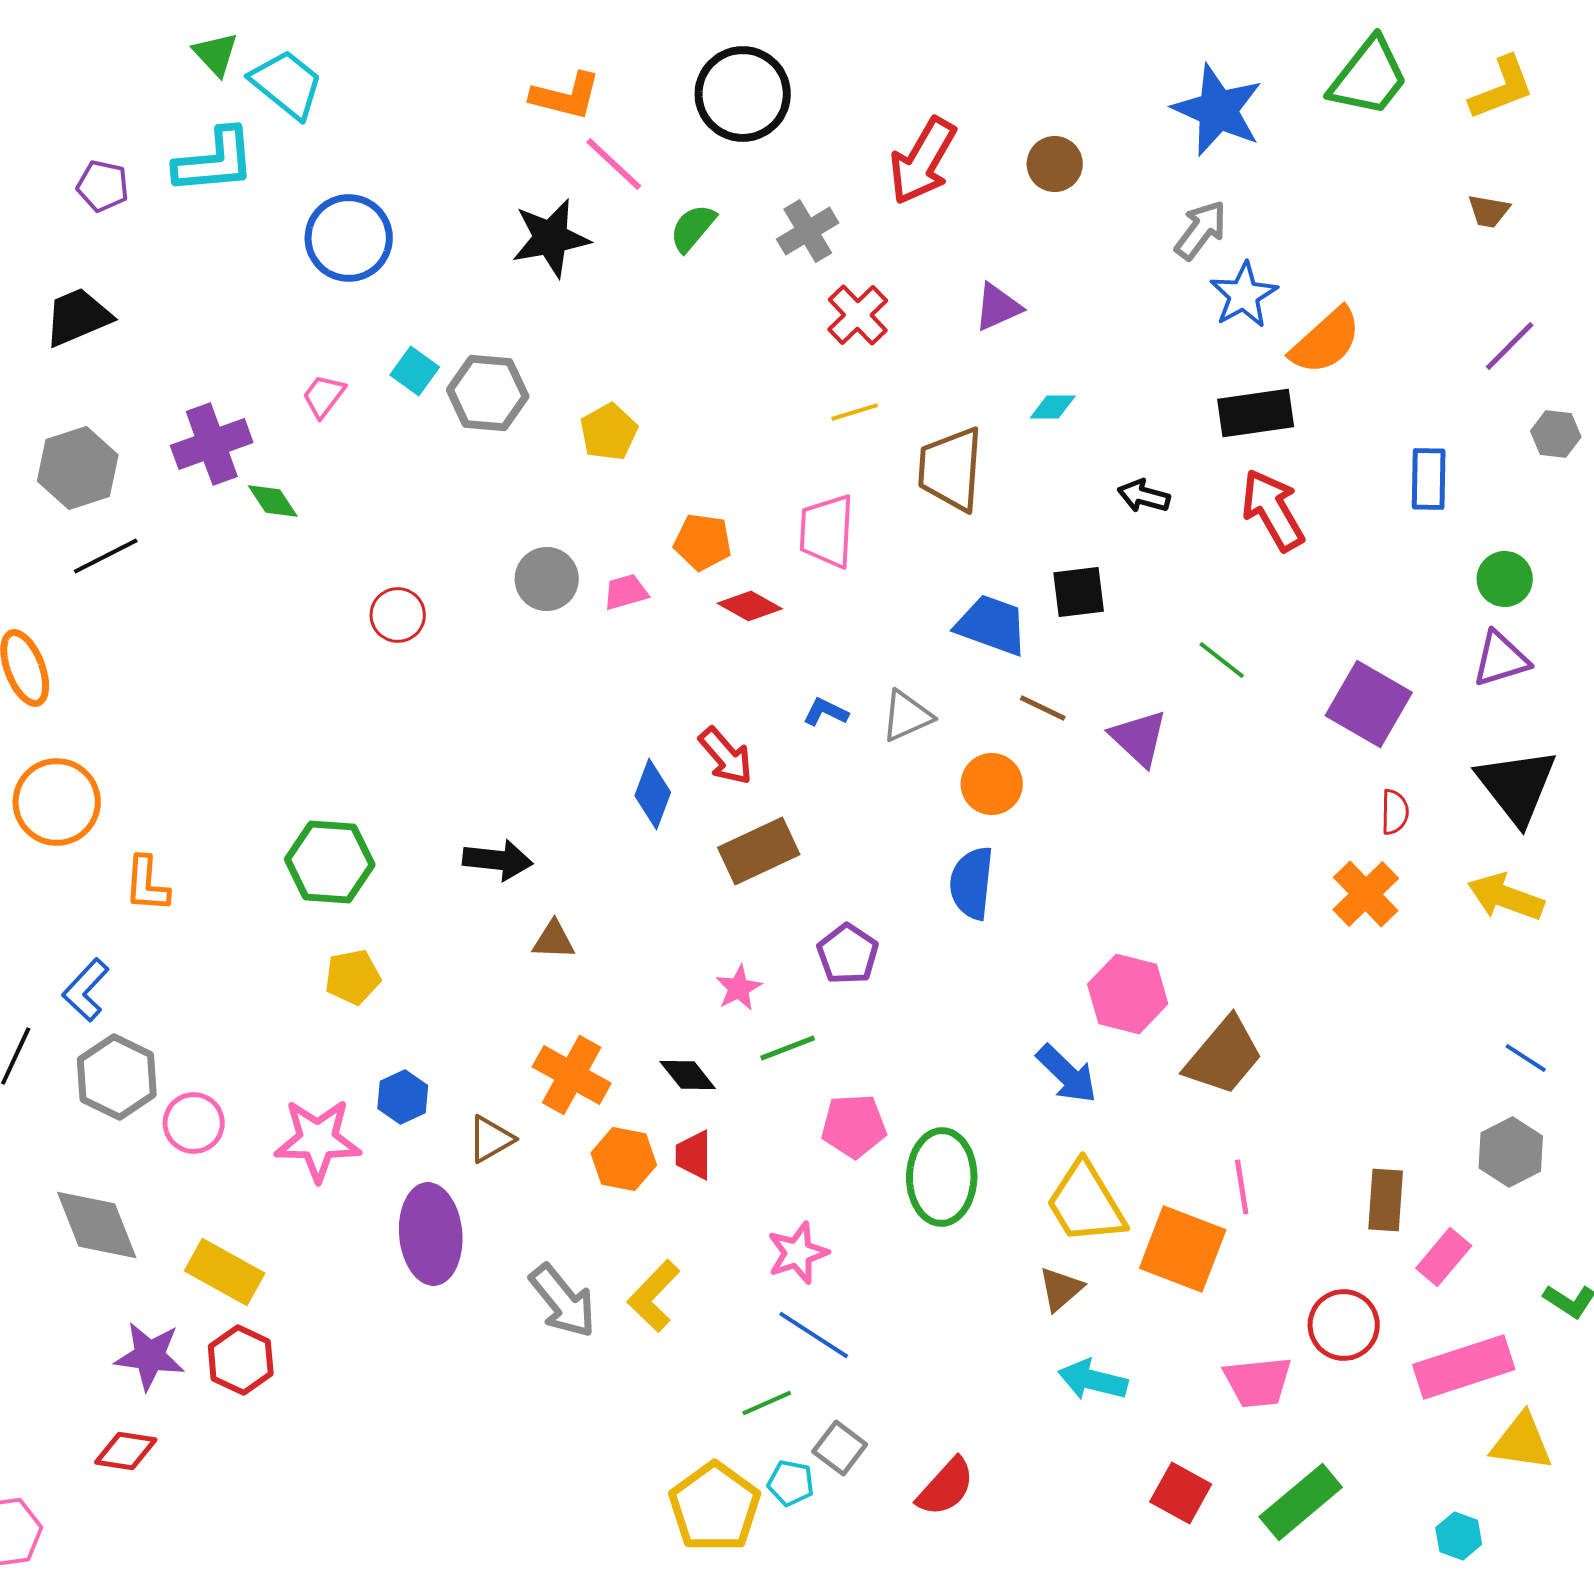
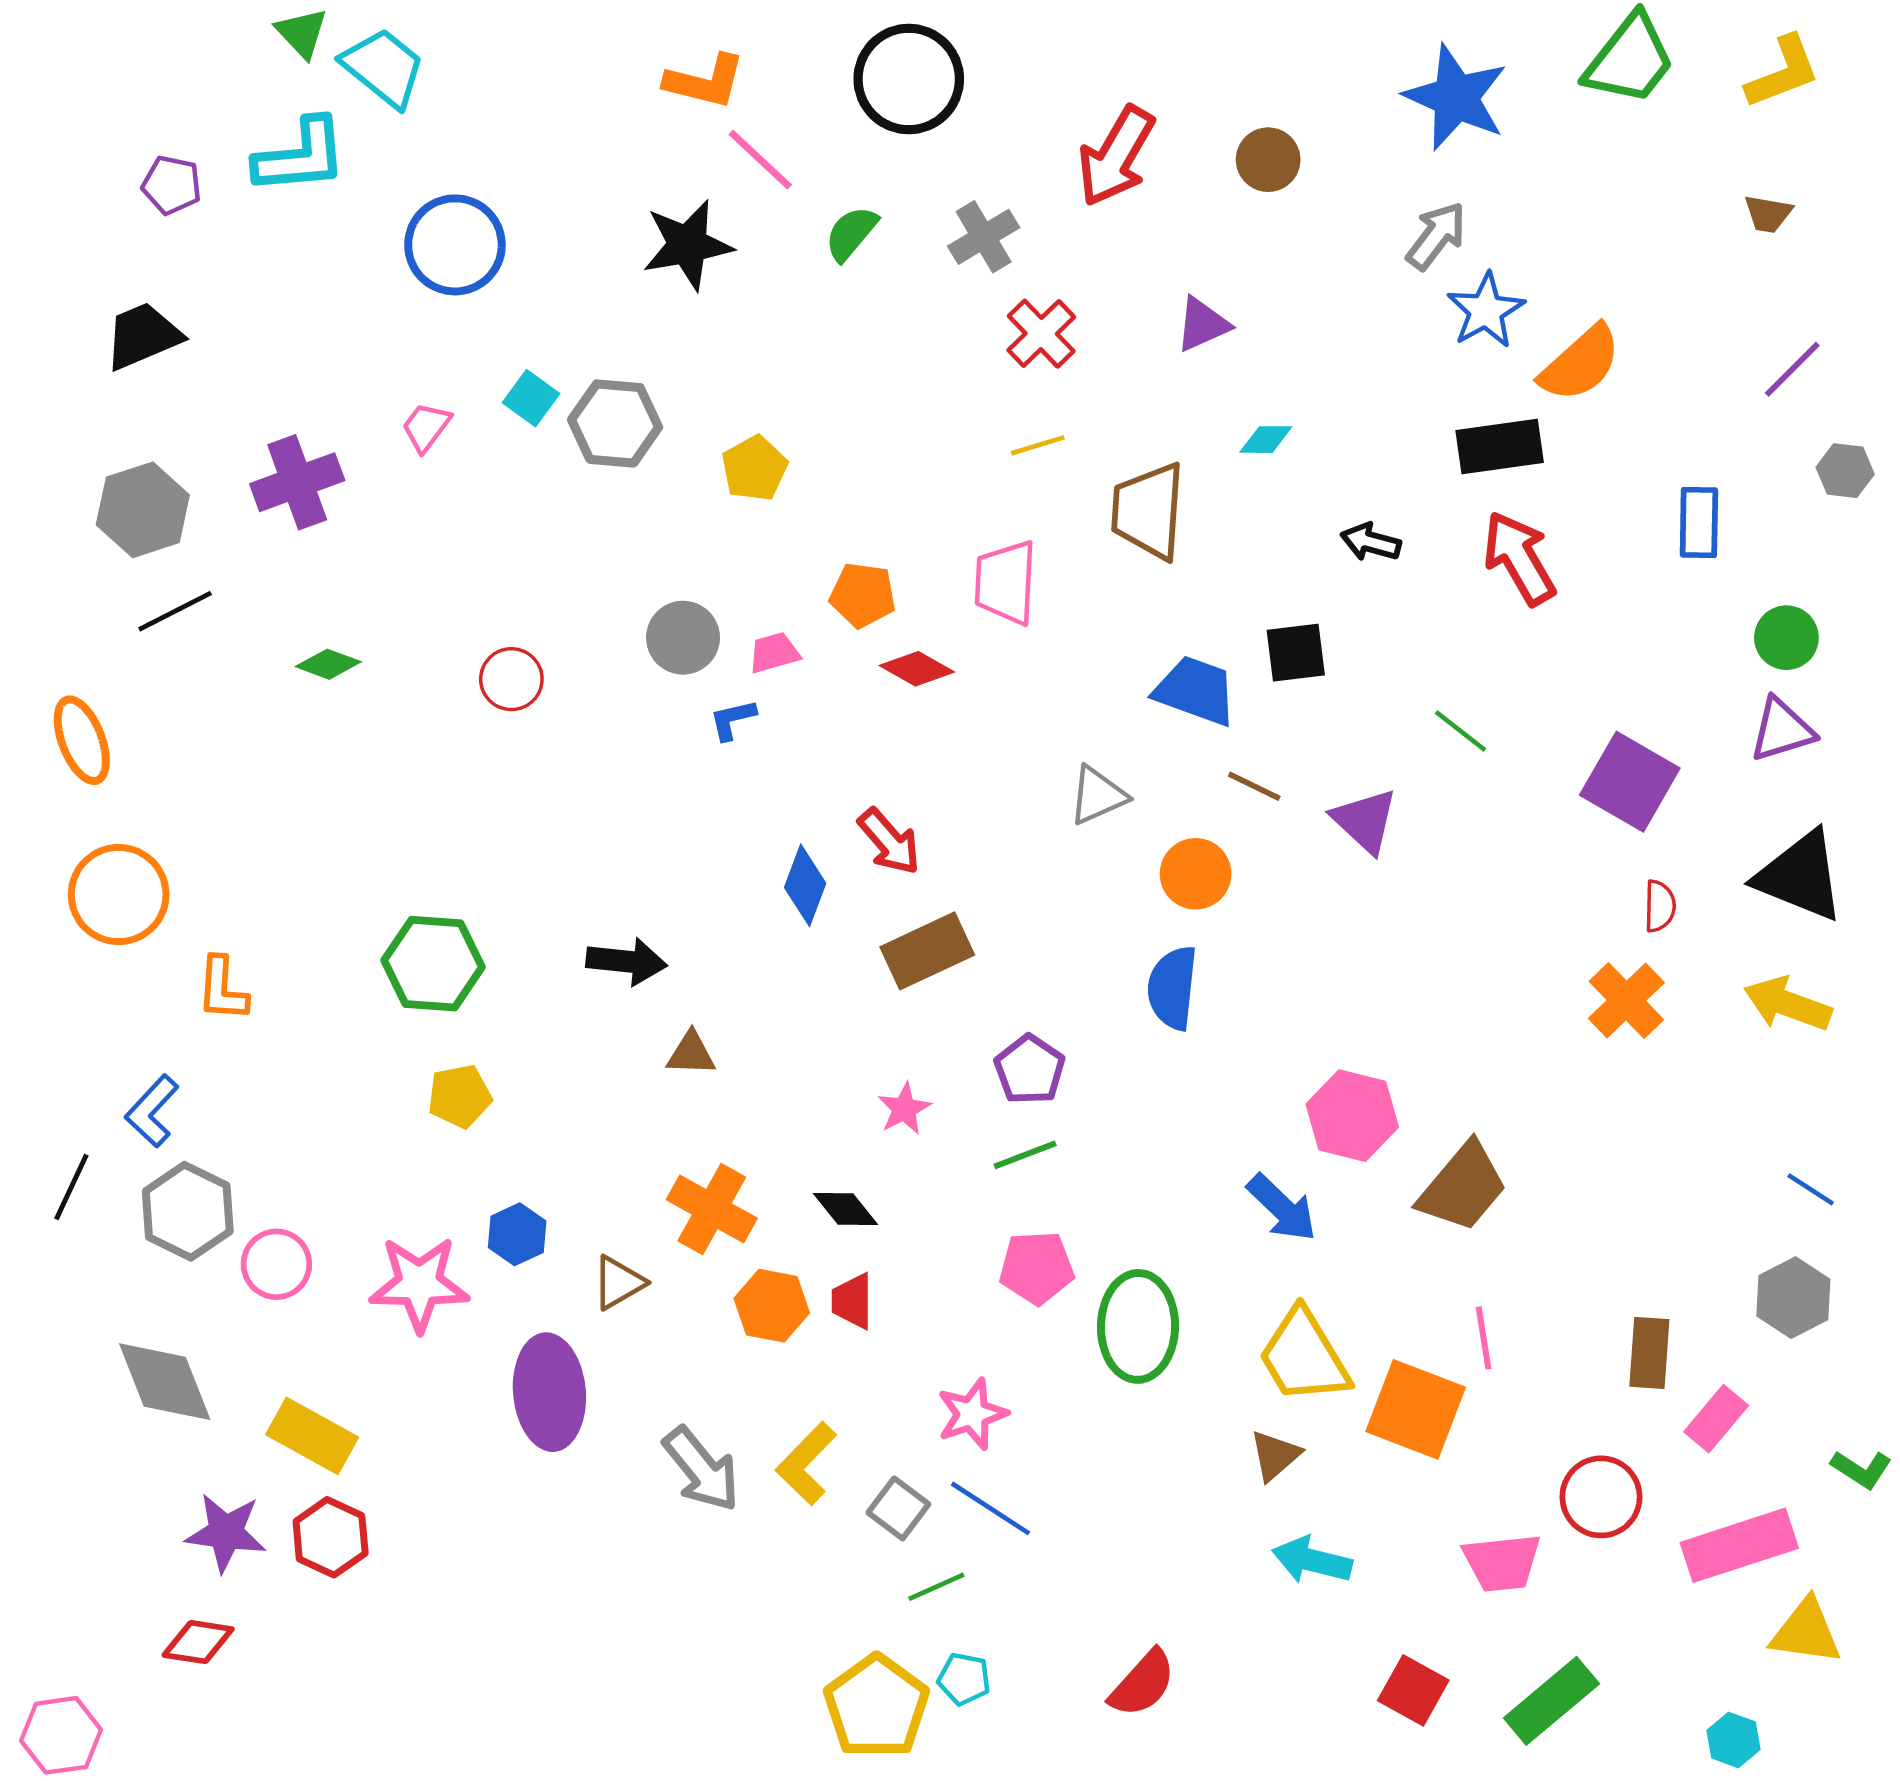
green diamond: (273, 501) -> (328, 664), moved, turned -36
blue L-shape: (826, 712) -> (733, 719), moved, turned -39
black triangle: (1517, 786) -> (1800, 876), turned -30
green line: (788, 1048) -> (1025, 1155), moved
gray square: (840, 1448) -> (898, 1508), moved

